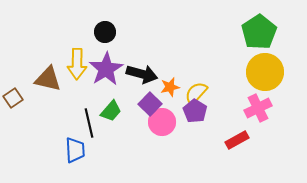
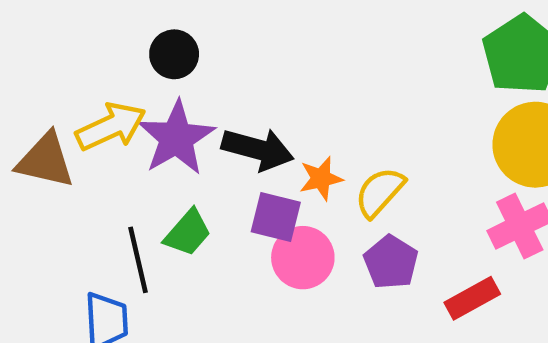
yellow arrow: (77, 64) -> (111, 127), turned -116
purple square: (150, 104) -> (276, 217), turned -30
purple pentagon: (195, 111) -> (391, 262), moved

